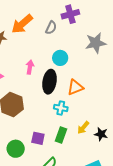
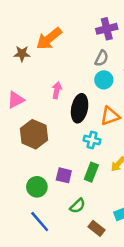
gray semicircle: (51, 28) -> (101, 58), moved
cyan circle: (60, 58) -> (104, 80), moved

